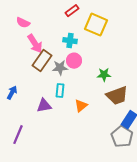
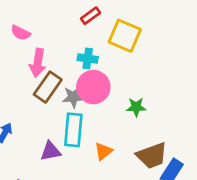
pink arrow: (35, 44) -> (38, 63), turned 42
pink circle: (74, 61) -> (93, 87), size x1.5
cyan rectangle: (60, 91) -> (73, 130), size x1.6
brown trapezoid: (117, 96) -> (152, 156), moved

